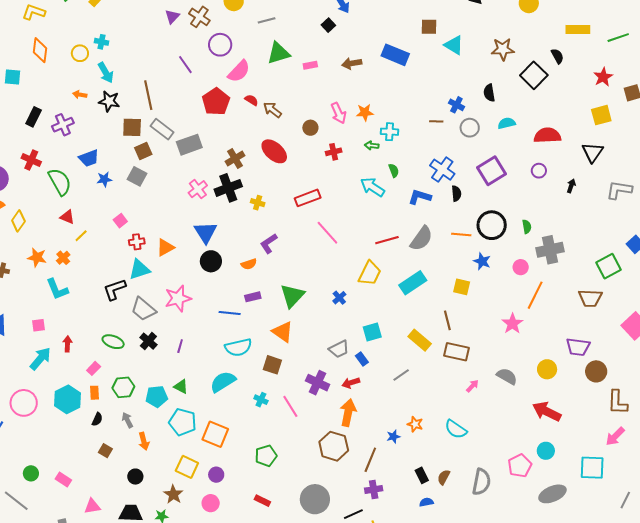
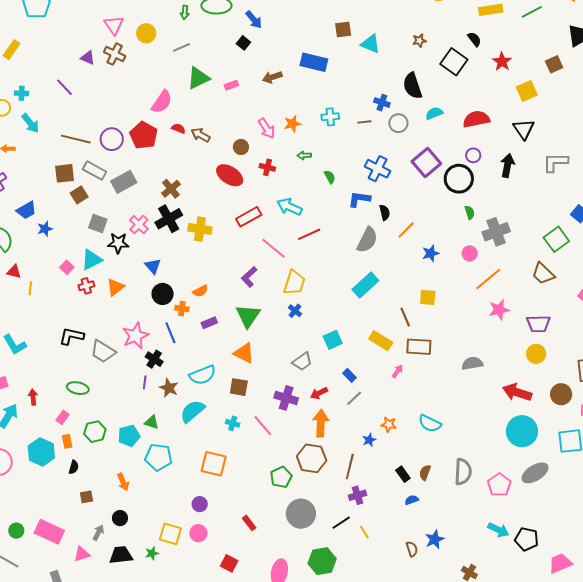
purple triangle: (172, 17) -> (88, 58), turned -42
purple circle: (220, 45) -> (112, 139), moved
brown star: (503, 49) -> (419, 41), size x0.6
purple line: (185, 65) -> (64, 87), moved
red star: (603, 77) -> (502, 62), moved
black semicircle: (489, 93) -> (413, 86), size x1.5
brown line: (148, 95) -> (76, 139), turned -56
black star: (109, 101) -> (118, 243), moved
cyan cross: (390, 132) -> (330, 117), moved
red ellipse: (274, 151) -> (230, 175), moved
red cross: (334, 152) -> (267, 167), turned 35
gray square: (137, 176) -> (98, 224), moved
black arrow: (571, 186) -> (507, 165), size x1.6
cyan arrow: (373, 187) -> (289, 207), moved
black semicircle: (456, 194) -> (385, 213), moved
yellow cross: (258, 203) -> (200, 229), size x1.6
black circle: (492, 225) -> (459, 179), moved
blue triangle: (205, 232) -> (153, 266), size x0.7
orange line: (461, 234) -> (406, 230), turned -42
yellow line: (81, 236) -> (30, 288), turned -32
red line: (387, 240) -> (309, 234), moved
purple L-shape: (269, 243) -> (249, 277), moved
orange cross: (63, 258) -> (182, 308), moved, turned -32
blue star: (482, 261) -> (431, 253), turned -30
cyan triangle: (139, 269) -> (92, 260), moved
yellow trapezoid: (370, 273) -> (294, 283), moved
yellow square: (462, 287) -> (428, 297), moved
black L-shape: (115, 289) -> (72, 336), turned 40
orange line: (535, 295) -> (488, 279), turned 32
brown trapezoid: (590, 298) -> (543, 274), turned 50
blue line: (230, 313) -> (170, 333), moved, turned 70
pink star: (512, 324) -> (499, 310), moved, turned 30
black cross: (148, 341) -> (154, 359), moved
blue rectangle: (362, 359) -> (350, 375), moved
yellow circle: (547, 369) -> (536, 354), moved
brown circle: (596, 371) -> (561, 394), moved
gray line: (401, 375) -> (354, 398), moved
gray semicircle: (507, 376) -> (472, 363), turned -30
pink arrow: (472, 386) -> (397, 371), moved
gray arrow: (127, 420) -> (98, 533), moved, turned 63
orange square: (215, 434) -> (214, 464), moved
brown square: (105, 451) -> (86, 497), turned -32
cyan circle: (546, 451) -> (522, 431), size x1.8
green pentagon: (266, 456) -> (281, 477), moved
pink pentagon: (520, 466) -> (499, 485), moved
yellow square: (187, 467) -> (170, 534), moved
pink rectangle: (63, 480) -> (49, 532), size x1.8
brown star: (173, 494) -> (169, 388), moved
red rectangle: (262, 501) -> (249, 523), turned 35

